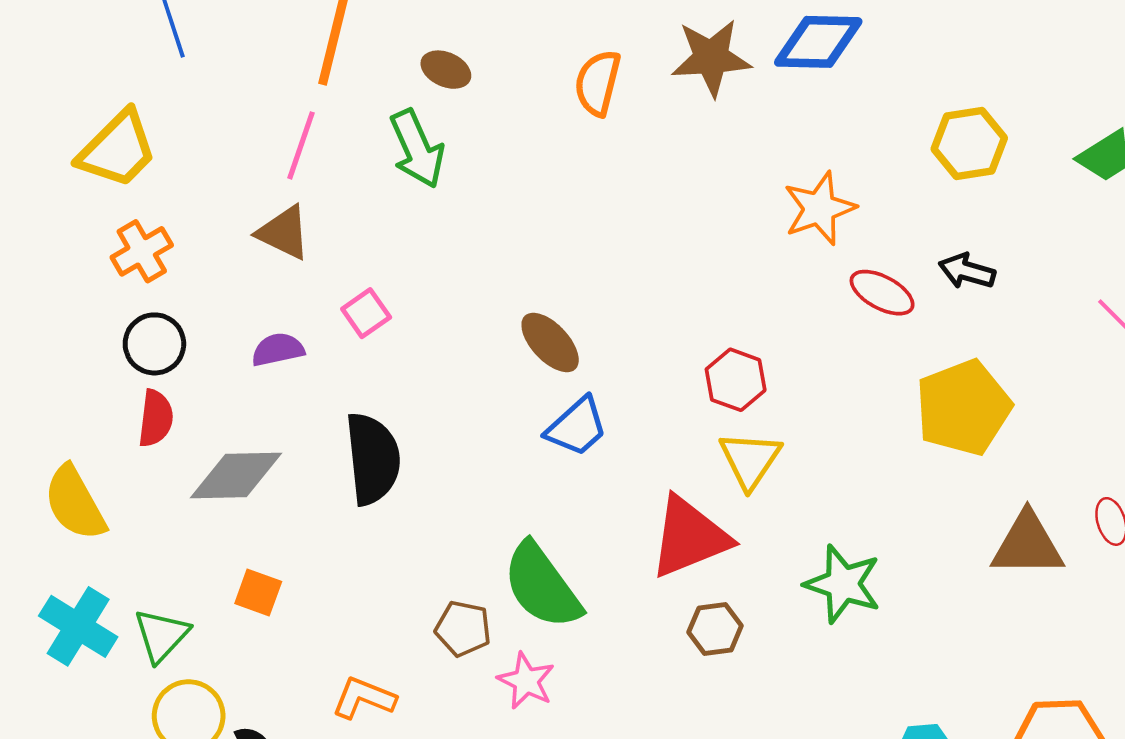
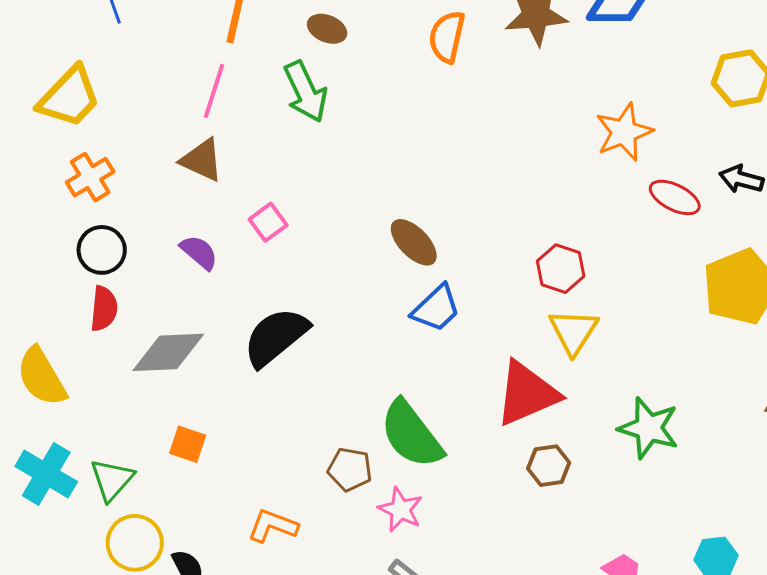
purple semicircle: (278, 350) -> (199, 252), turned 54
black semicircle: (373, 459) -> (276, 337), turned -122

